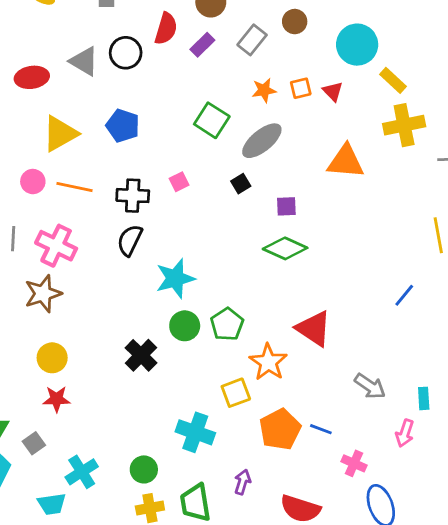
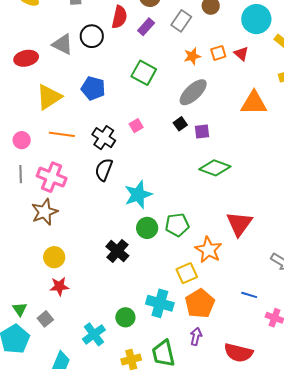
green square: (212, 120) -> (144, 73), moved
pink circle: (33, 182) -> (22, 140), moved
black cross: (133, 196) -> (104, 138), turned 35
purple square: (286, 206) -> (202, 132), moved
green pentagon: (227, 324) -> (177, 225), turned 30
red triangle: (314, 329) -> (239, 224), turned 36
orange pentagon: (280, 429) -> (200, 304), moved
green circle: (144, 469) -> (125, 317), moved
cyan cross: (82, 472) -> (94, 334), moved
cyan trapezoid: (52, 504) -> (61, 361), turned -55

